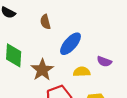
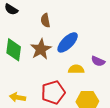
brown star: (42, 70) -> (41, 49), moved

